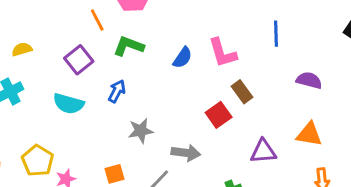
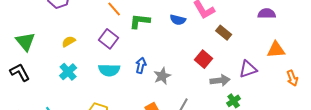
blue semicircle: (182, 58) -> (178, 20), turned 84
blue arrow: (117, 91) -> (141, 65), moved
red square: (219, 115) -> (204, 59), moved
gray arrow: (186, 153) -> (220, 80), moved

